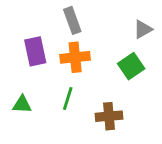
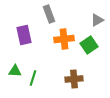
orange cross: (75, 57) -> (64, 39), moved
green line: (68, 99) -> (33, 78), moved

